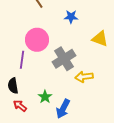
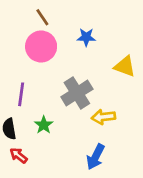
pink circle: (37, 40) -> (41, 47), moved
green star: (45, 97) -> (44, 125), moved
blue arrow: (63, 109) -> (96, 157), moved

